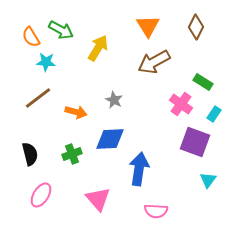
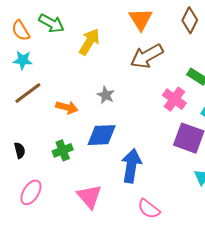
cyan star: (46, 62) -> (23, 60), moved
black semicircle: (30, 154) -> (20, 150), size x0.7
pink semicircle: (156, 211) -> (149, 209), turned 35

